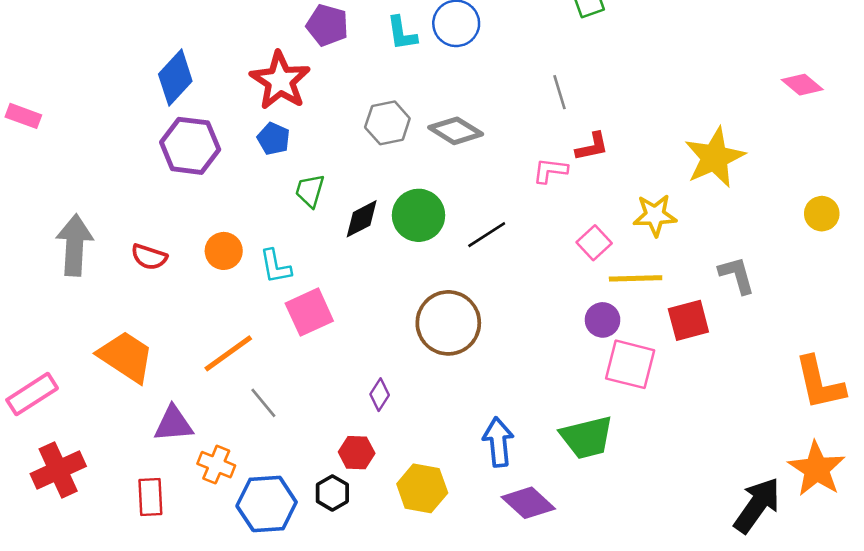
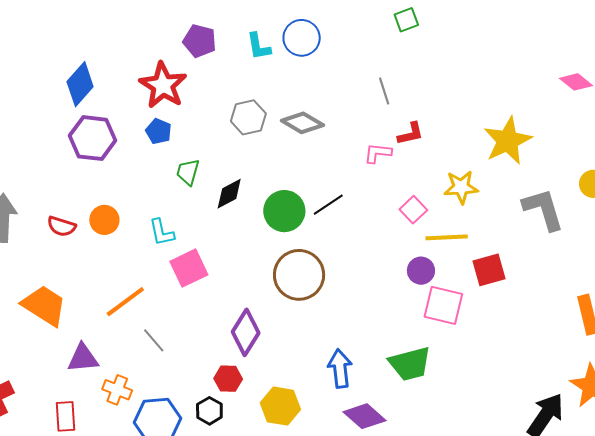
green circle: (419, 215) -> (284, 211), moved
orange circle: (224, 251) -> (104, 220), moved
gray L-shape: (737, 275) -> (543, 209), moved, size x1.4
purple diamond: (380, 395) -> (246, 332), size x1.8

